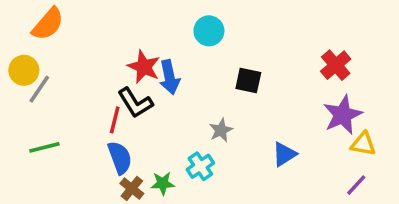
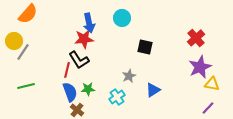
red star: (144, 67) -> (84, 39), turned -30
blue arrow: (170, 77) -> (89, 23), moved
blue triangle: (284, 154) -> (153, 90), moved
green star: (163, 183) -> (88, 89), moved

